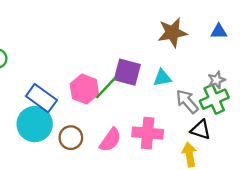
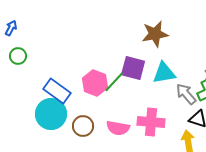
brown star: (172, 33) -> (155, 34), moved
cyan triangle: (162, 78) -> (164, 73), size x1.4
pink semicircle: (110, 140) -> (118, 128), turned 65

